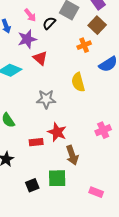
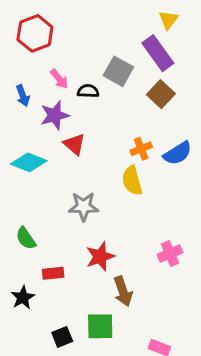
black semicircle: (49, 23) -> (88, 91), turned 48
orange cross: (84, 45) -> (141, 149), moved
red star: (57, 132) -> (100, 257), turned 30
red rectangle: (36, 142) -> (53, 273), moved

